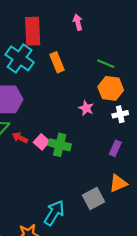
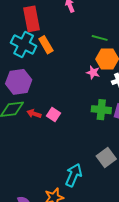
orange rectangle: (57, 62) -> (46, 45), moved
pink star: (86, 108) -> (93, 72), moved
green cross: (60, 145) -> (101, 110), moved

